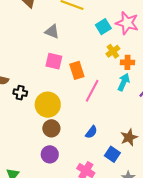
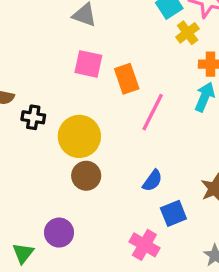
yellow cross: (113, 51) -> (188, 33), moved
purple circle: (50, 154) -> (59, 233), moved
blue square: (112, 154) -> (173, 213), moved, turned 35

